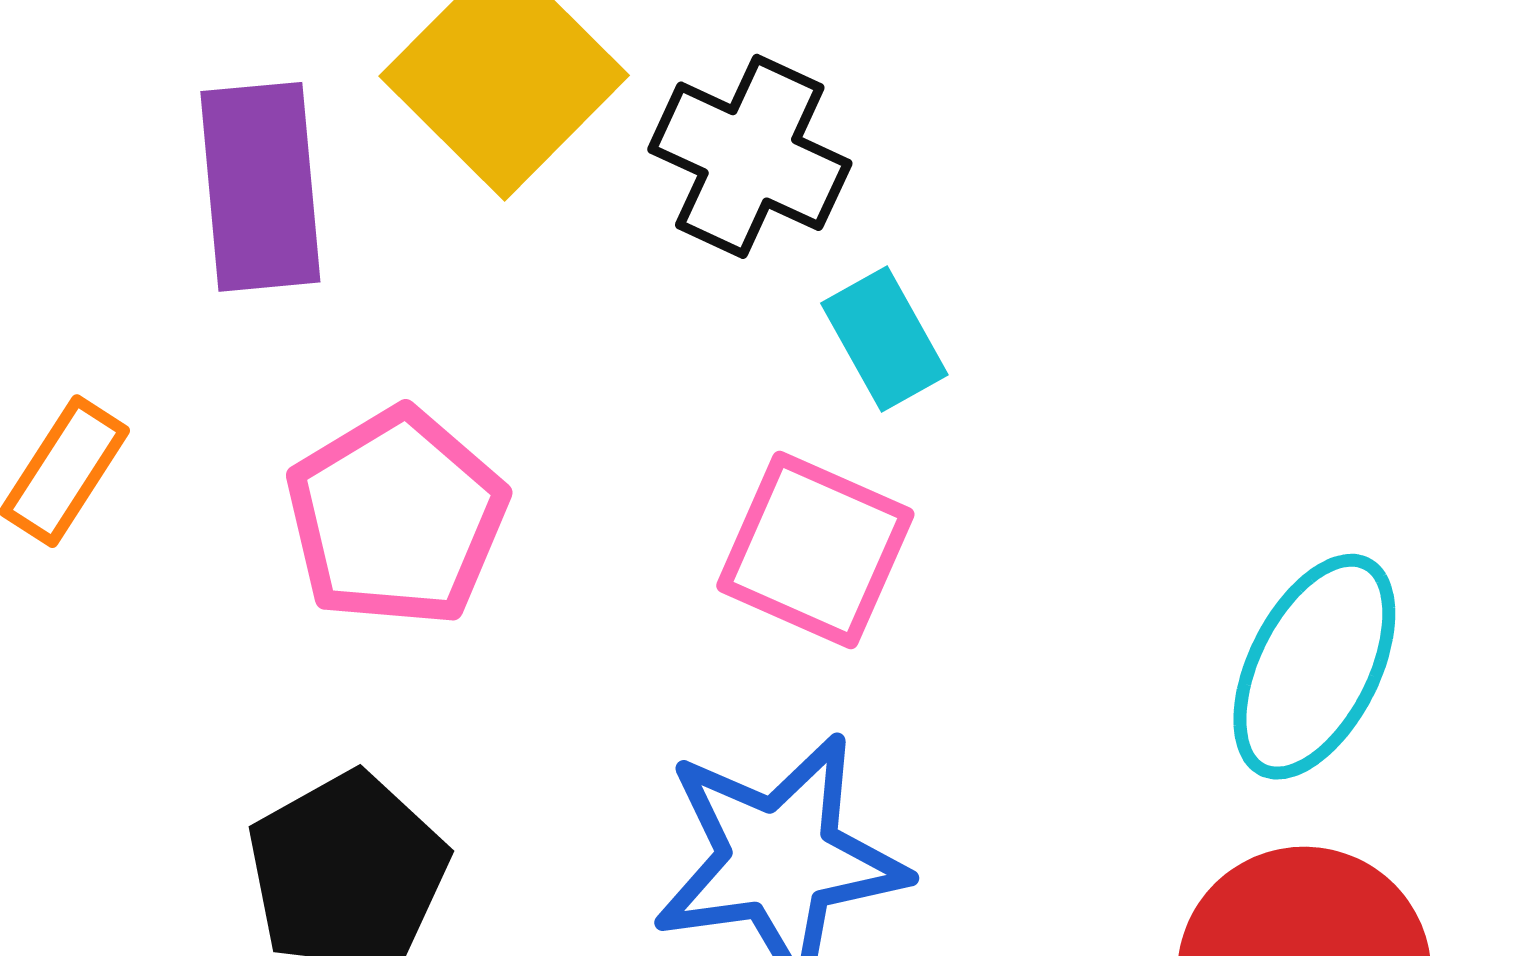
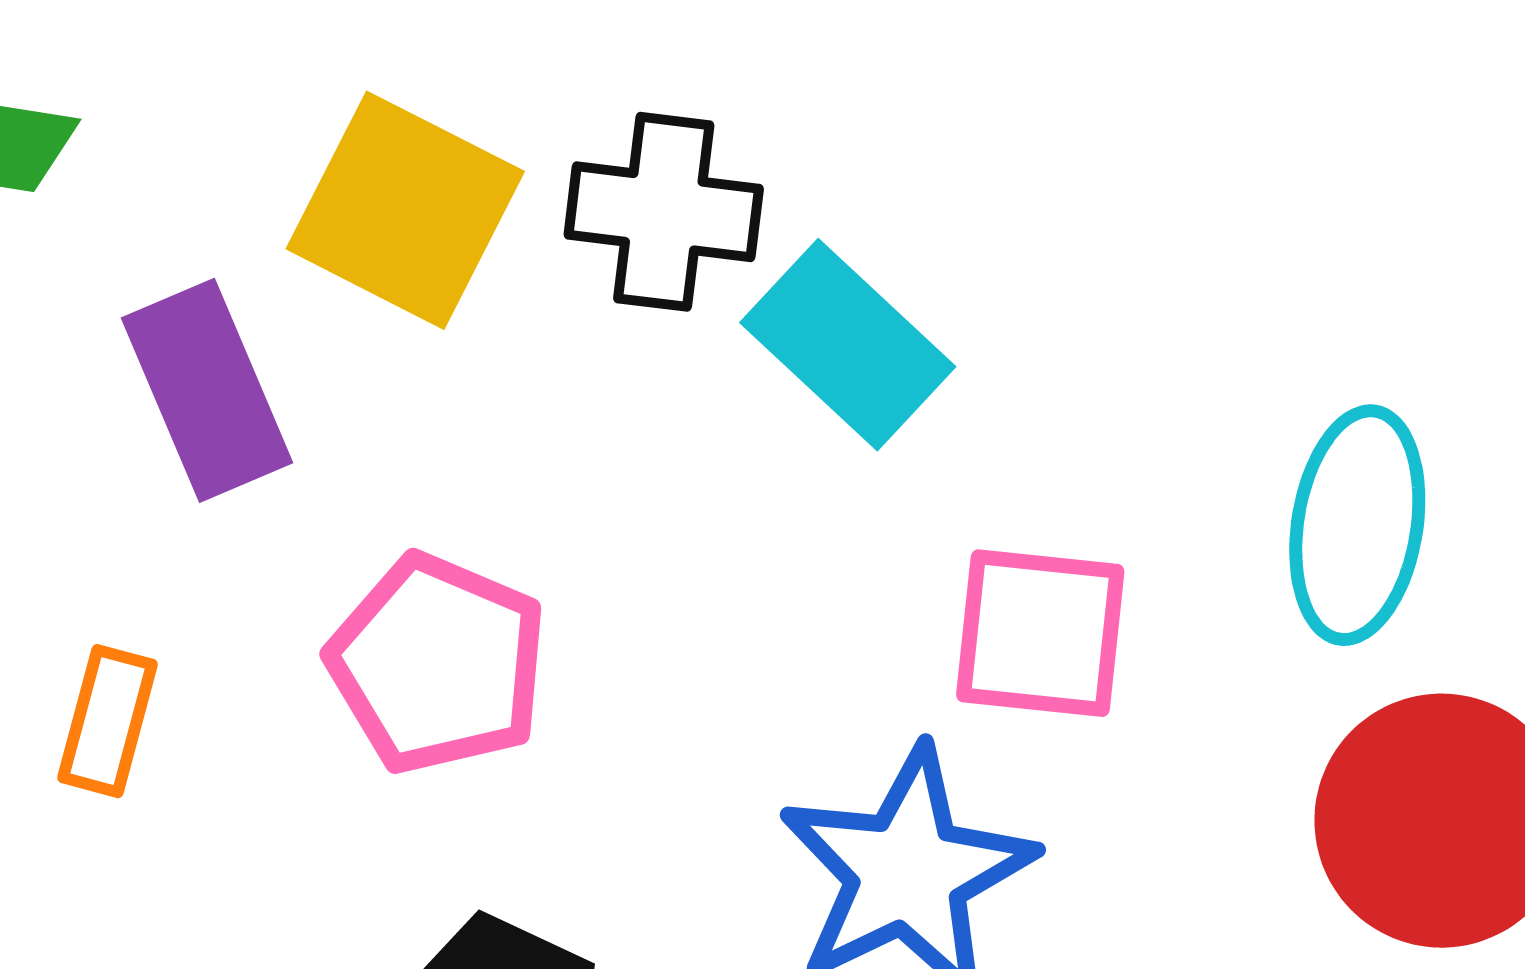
cyan rectangle: (884, 339) -> (848, 345), size x1.5
pink square: (815, 550) -> (1040, 633), moved

